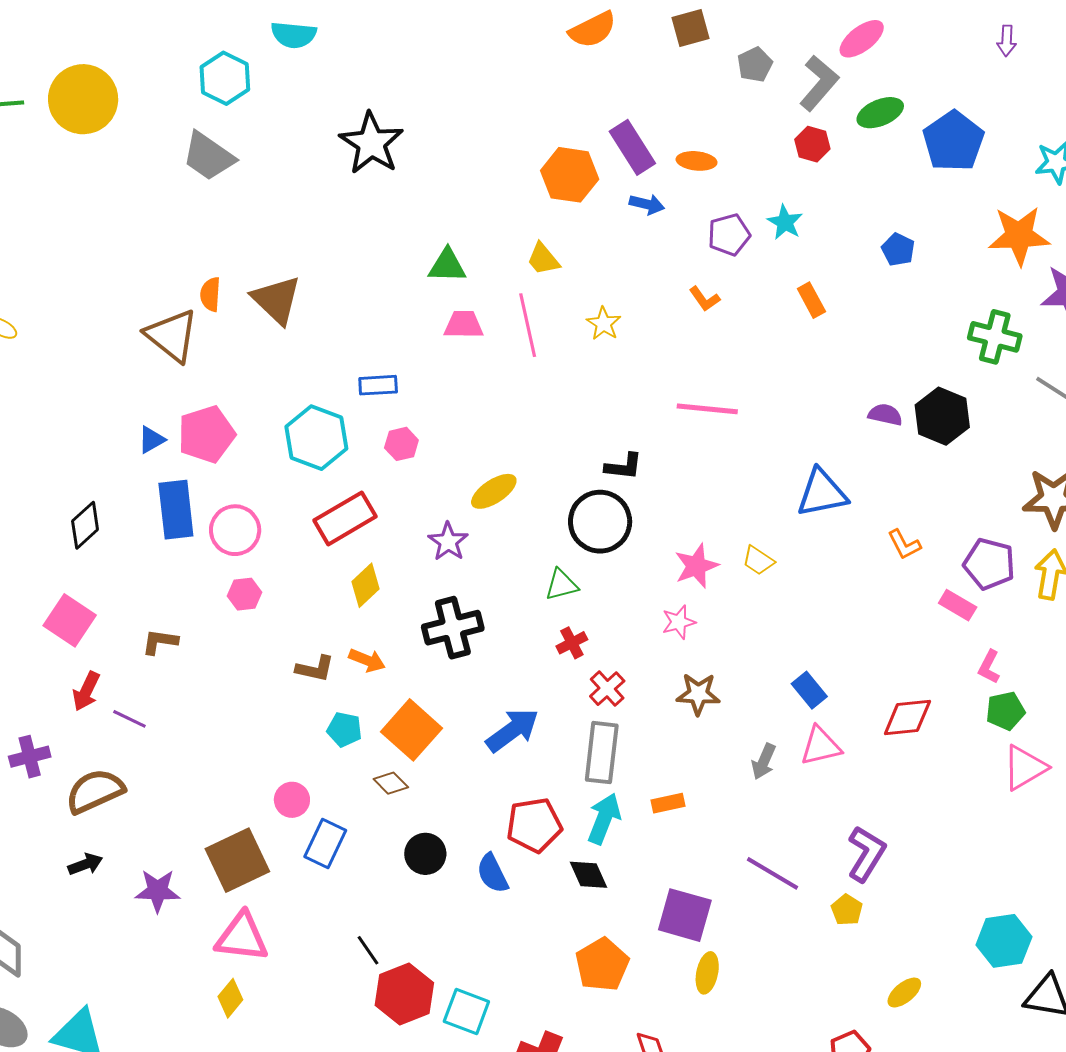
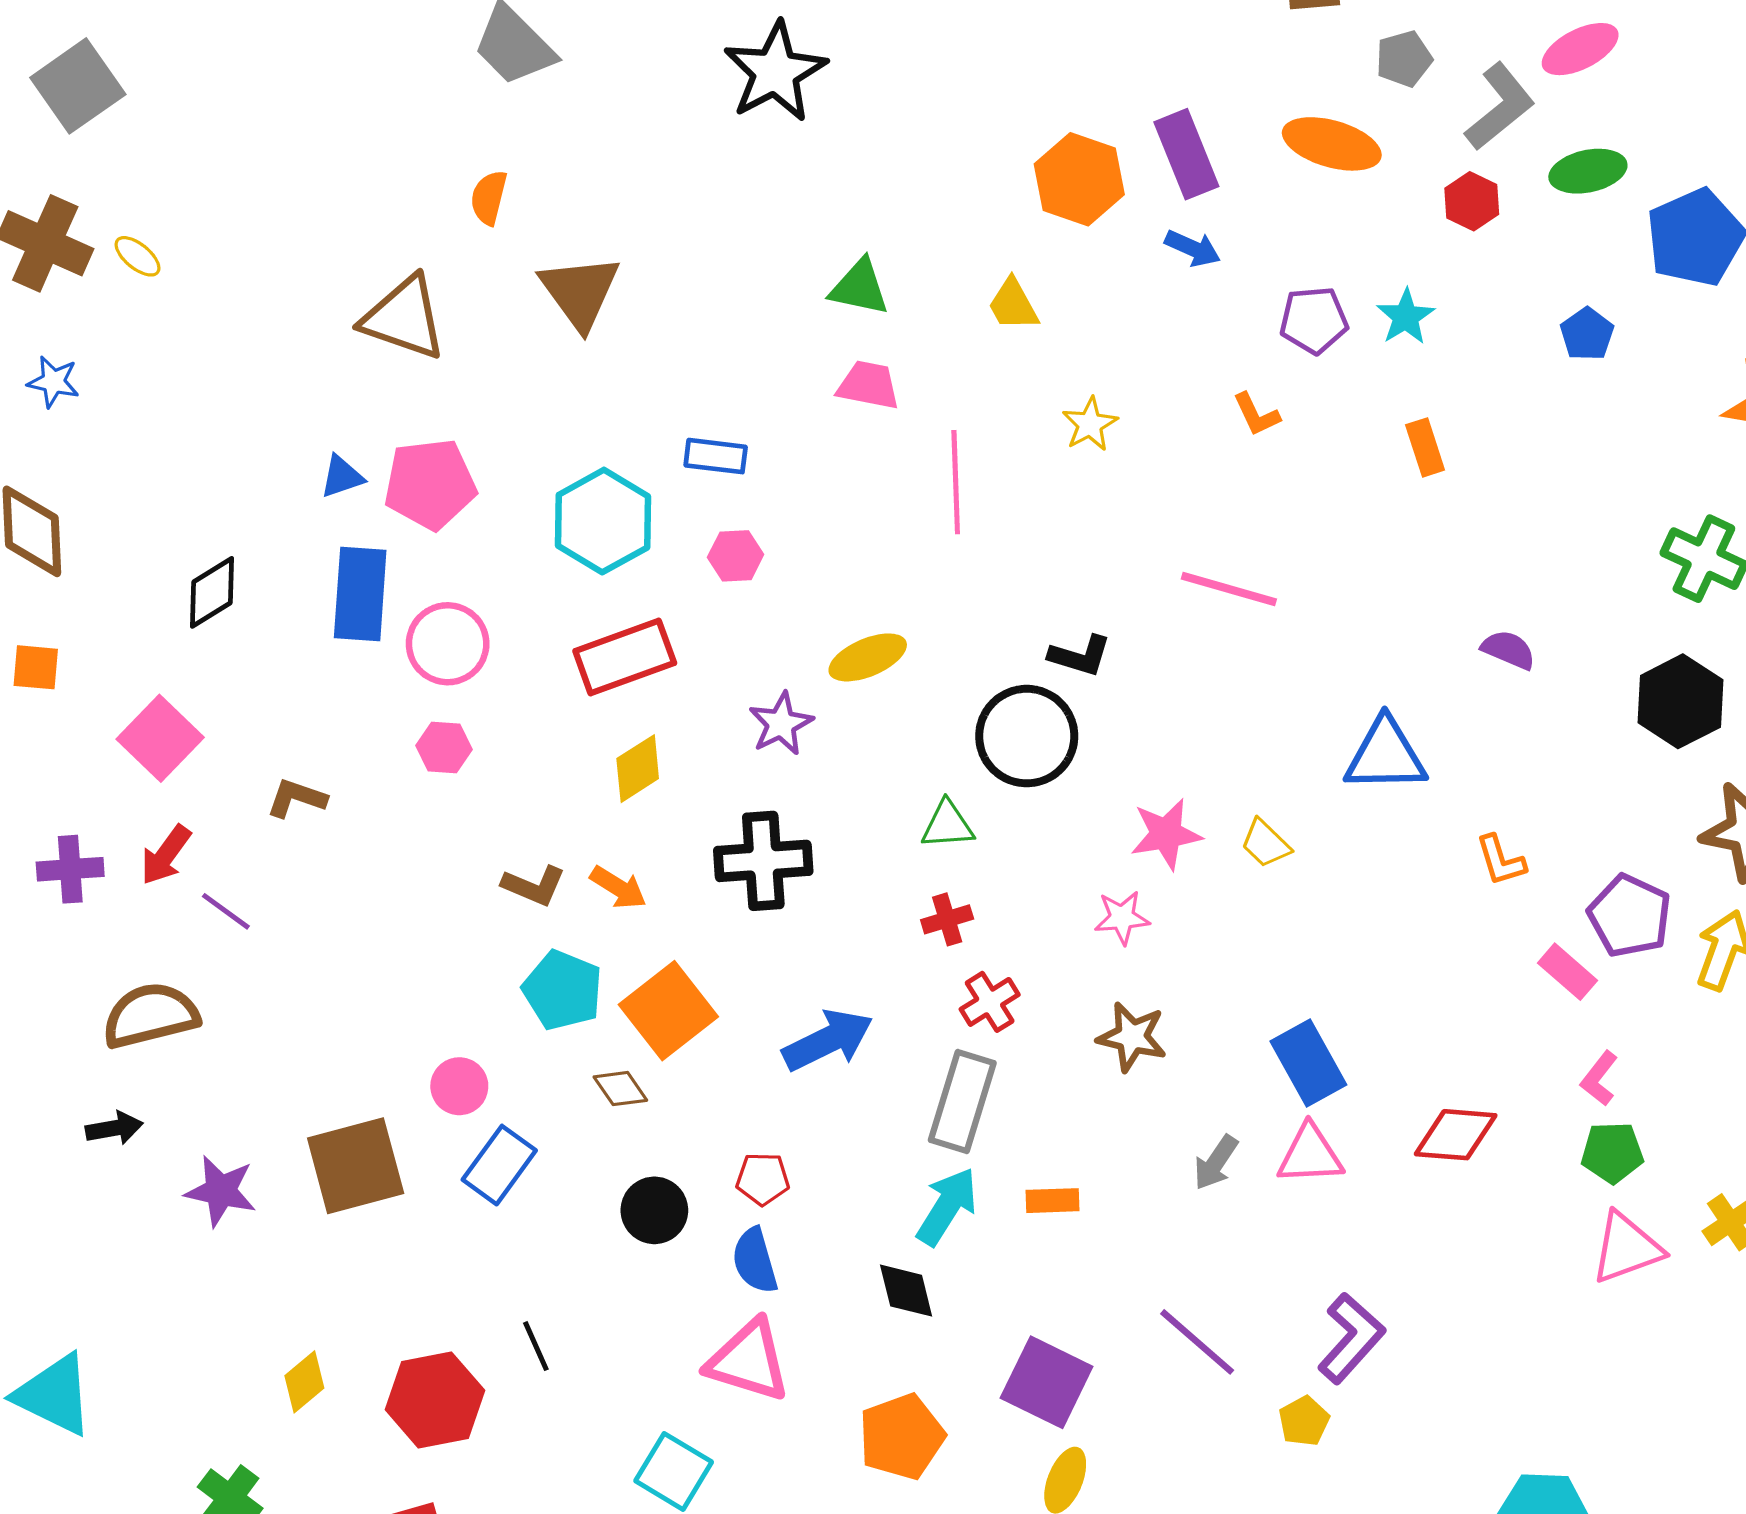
orange ellipse: (697, 161) -> (1332, 144), moved, size x1.5
blue pentagon: (898, 250) -> (1587, 334), moved
orange semicircle: (210, 294) -> (489, 198), moved
pink line: (528, 325) -> (956, 482), moved
brown triangle: (172, 336) -> (404, 318), turned -30
black hexagon: (942, 416) -> (1680, 701), moved
blue rectangle: (809, 690) -> (1308, 1063), size x1.4
cyan pentagon: (344, 729) -> (563, 990), size x1.4
purple cross: (30, 757) -> (70, 869), moved
red pentagon: (534, 825) -> (763, 1179), moved, size x0.6
pink triangle: (242, 937) -> (749, 1361), moved
red hexagon: (404, 994) -> (435, 1400), moved

